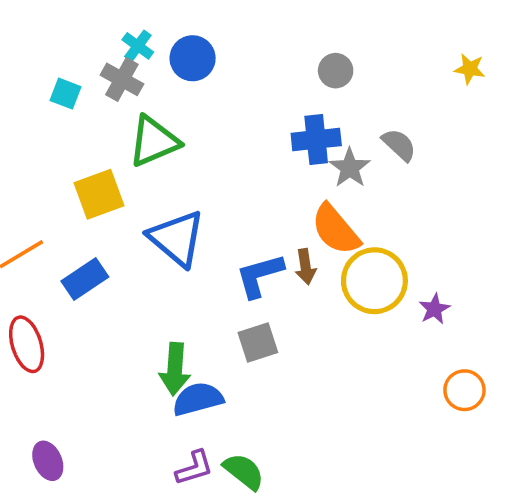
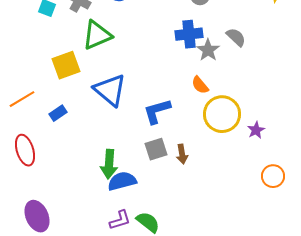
orange semicircle: (336, 230) -> (200, 85), size x0.6
brown arrow: (306, 267) -> (182, 154), moved
blue rectangle: (85, 279) -> (58, 113), size x0.7
purple ellipse: (48, 461) -> (37, 216), size x1.4

